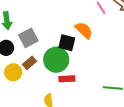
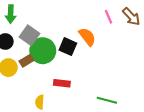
gray square: (28, 38) -> (30, 35), turned -36
green circle: (56, 60) -> (43, 51), moved

